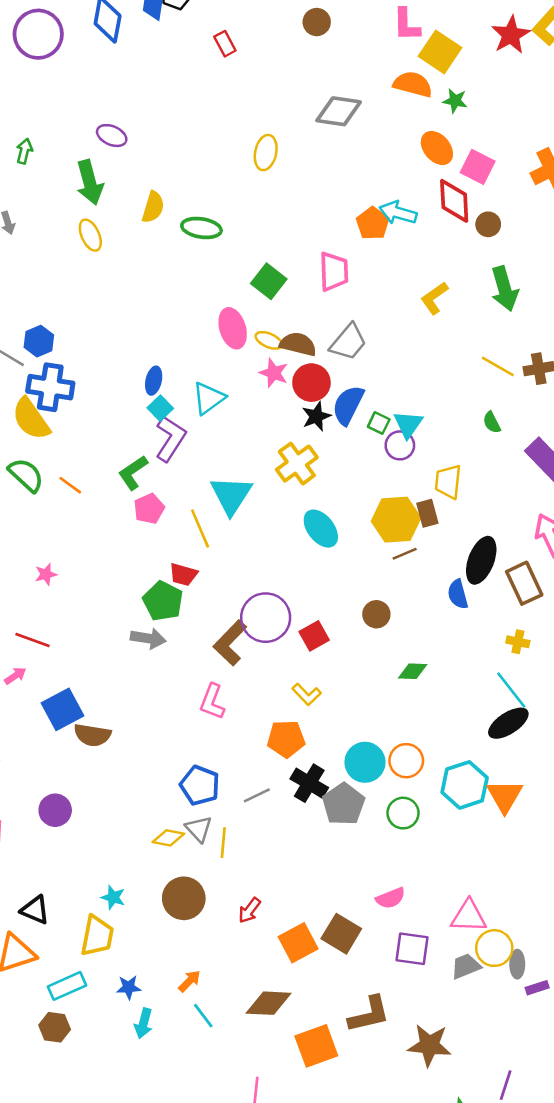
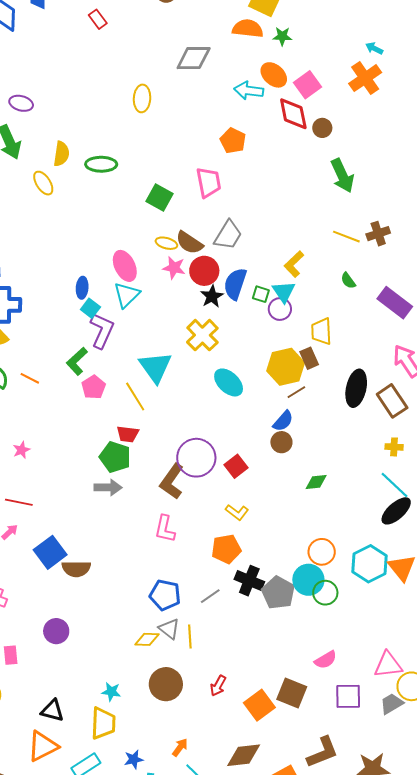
pink square: (478, 167) -> (307, 85), turned 36
cyan arrow: (398, 213) -> (249, 91), moved
yellow ellipse: (90, 235) -> (43, 183), moved
yellow L-shape: (434, 298) -> (294, 264), moved
pink ellipse: (233, 328) -> (125, 266), moved
brown semicircle: (298, 344) -> (189, 243), turned -152
blue semicircle: (458, 594) -> (283, 421), moved, turned -115
cyan circle: (365, 762) -> (308, 580), moved

